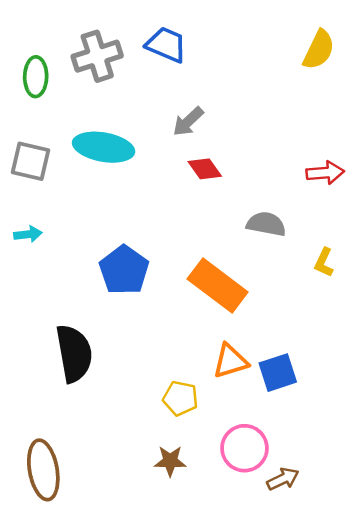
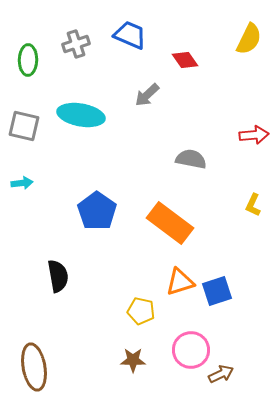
gray cross: (97, 56) -> (76, 44), size x0.7
red diamond: (205, 169) -> (185, 60), moved
gray semicircle: (266, 224) -> (191, 159), moved
black semicircle: (74, 353) -> (58, 276), size x0.7

